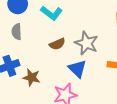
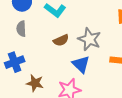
brown star: (32, 77) -> (35, 83), moved

